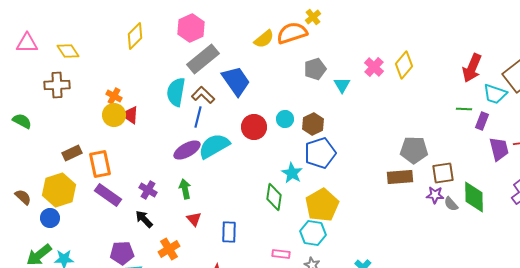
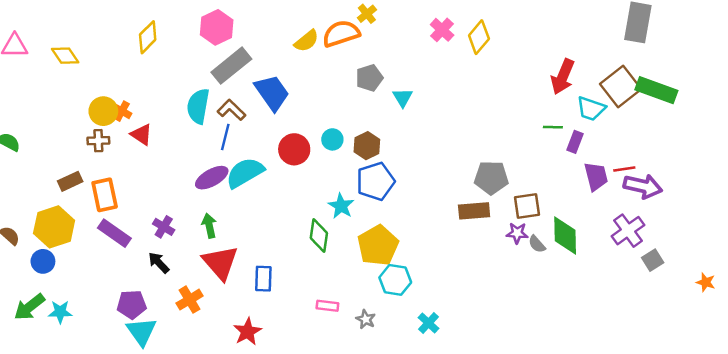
yellow diamond: (404, 65) -> (479, 37), moved
pink cross: (374, 67) -> (442, 30), moved
brown cross: (57, 85) -> (98, 141), moved, size x0.7
yellow circle: (114, 115) -> (103, 111), moved
red triangle: (194, 219) -> (220, 263), size x2.0
cyan hexagon: (313, 233) -> (395, 280), moved

